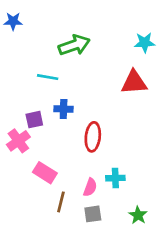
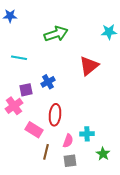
cyan line: (48, 77) -> (19, 58), moved
red triangle: (134, 82) -> (89, 66), moved, turned -35
blue cross: (64, 109) -> (48, 82), turned -32
red ellipse: (93, 137) -> (55, 115), moved
green star: (138, 215) -> (103, 154), moved

